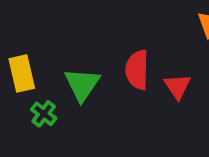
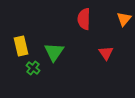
red semicircle: (137, 70) -> (84, 19), moved

